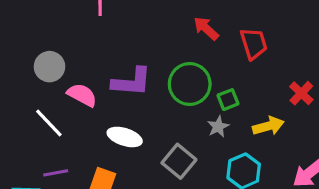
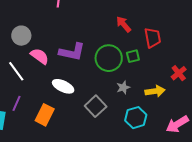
green square: (228, 100) -> (133, 56), moved
purple line: (56, 173) -> (16, 103), turned -63

